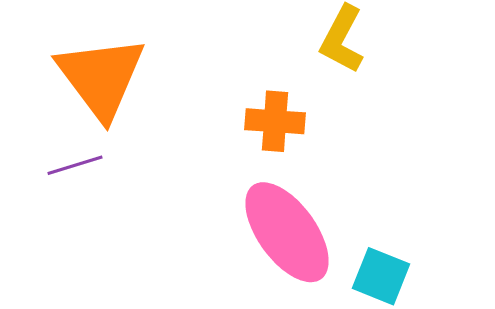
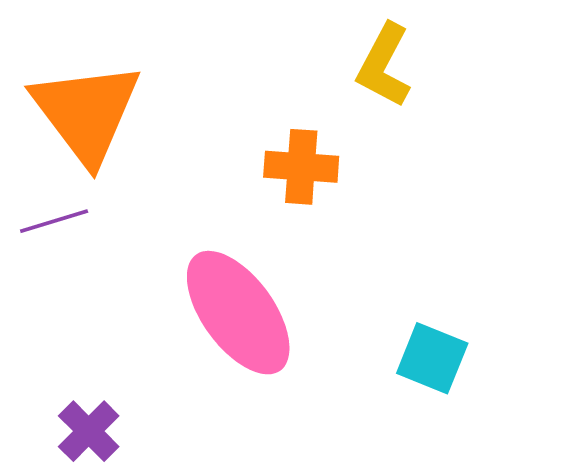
pink ellipse: (287, 232) -> (238, 313), moved

